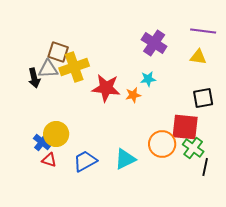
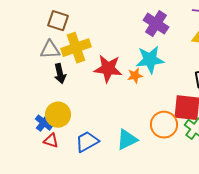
brown square: (58, 52) -> (58, 21), moved
black arrow: (34, 78) -> (60, 74), moved
cyan star: (148, 79) -> (150, 60), size x1.8

